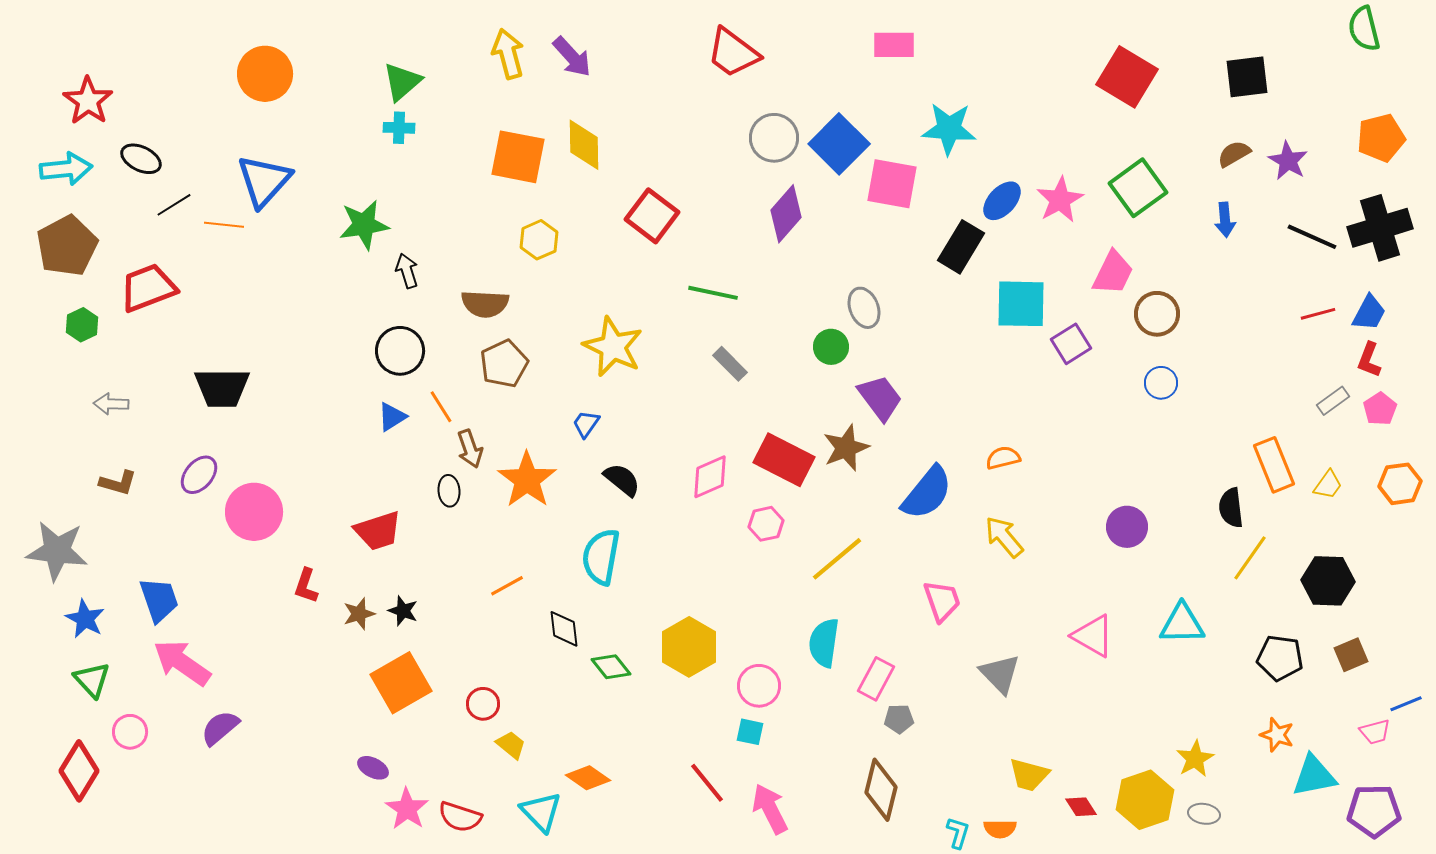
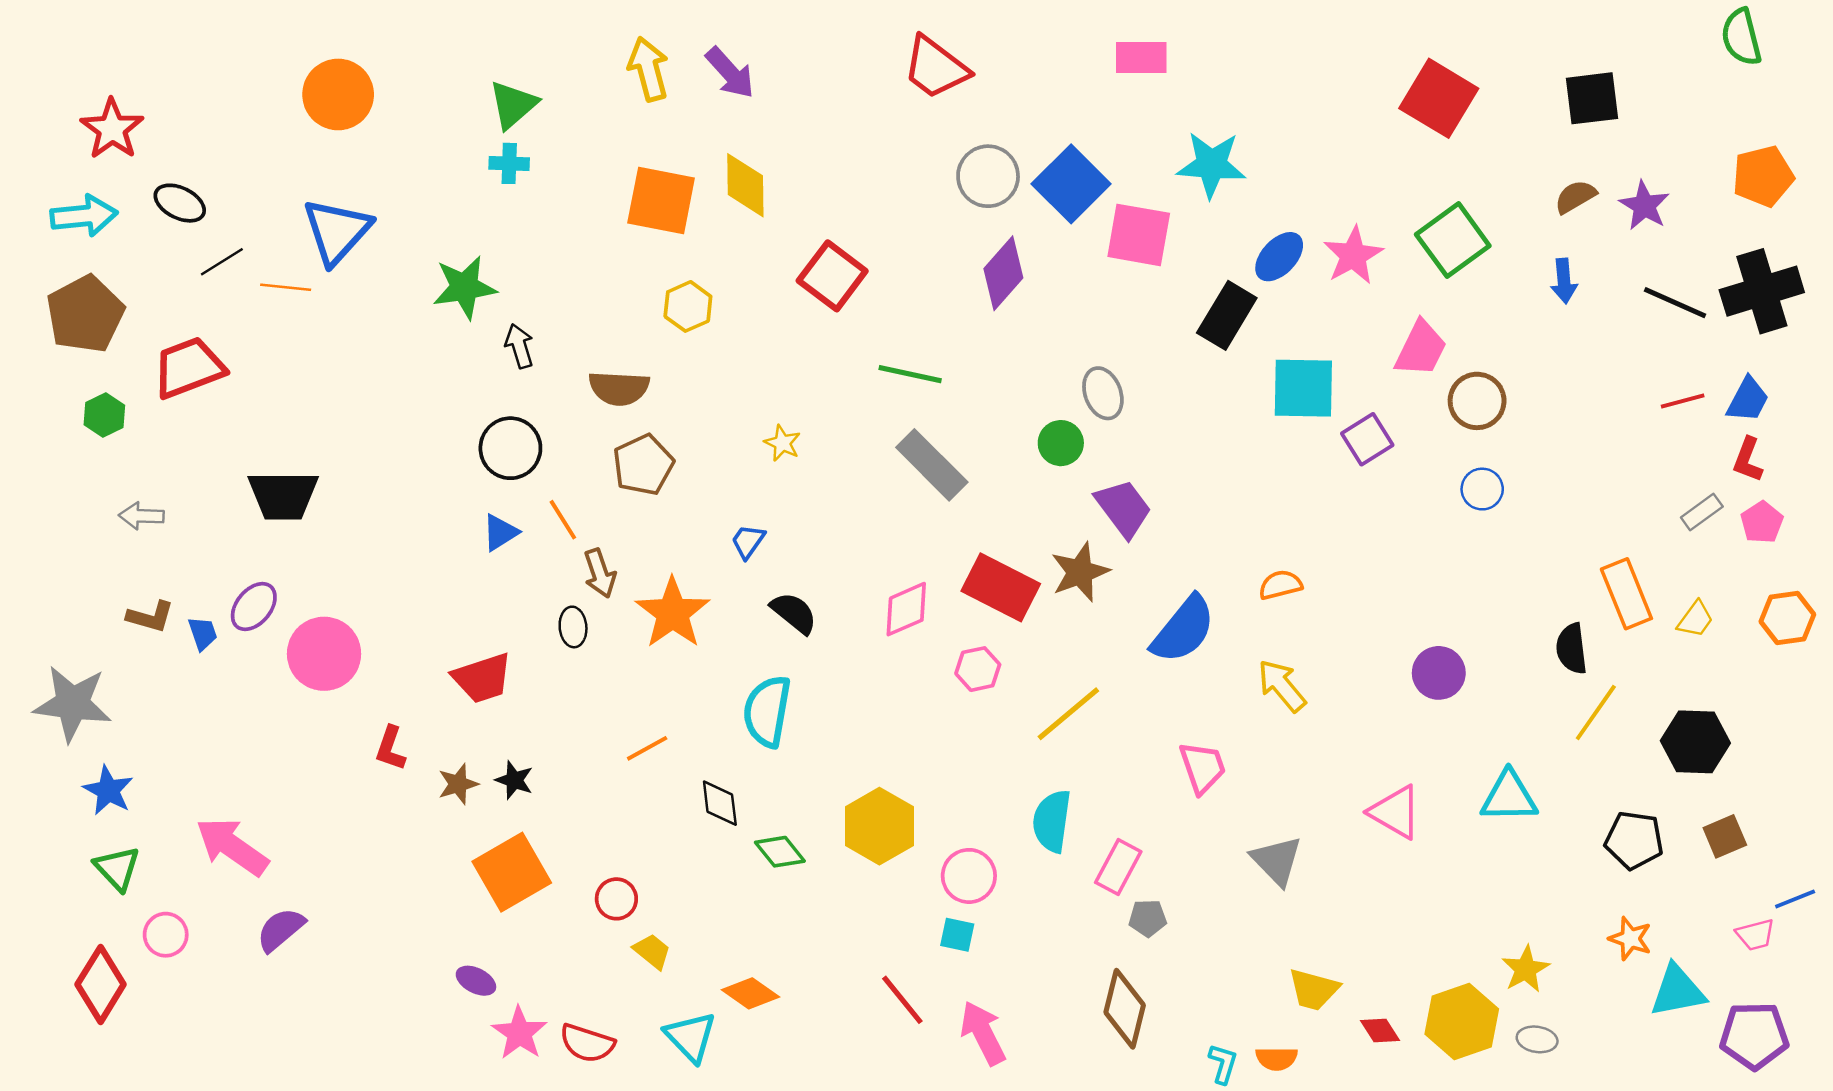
yellow star: (613, 347) -> (782, 443), size x0.5
gray rectangle: (730, 364) -> (932, 465), size x1.6
blue trapezoid: (159, 600) -> (203, 633), moved, size x0.6

